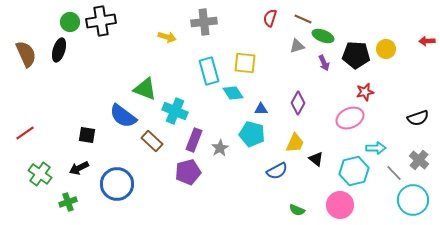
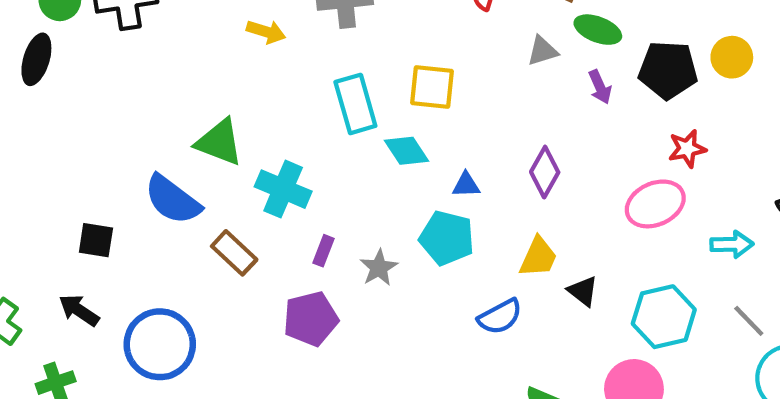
purple rectangle: (194, 140) -> (324, 251), size x0.6
cyan arrow: (376, 148) -> (732, 244), moved
black arrow: (79, 168) -> (79, 310), turned 60

